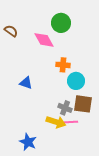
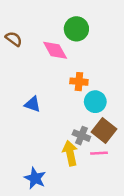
brown square: (83, 104) -> (104, 131), turned 30
yellow arrow: (56, 122) -> (70, 153), turned -120
pink line: (71, 122) -> (99, 153), moved

